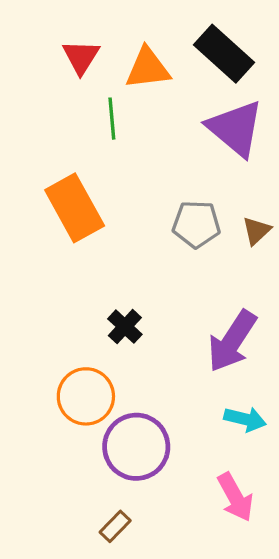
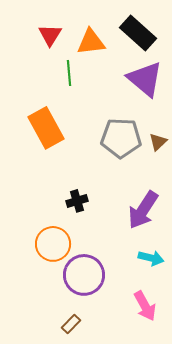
gray pentagon: (196, 224) -> (121, 138), size x1.4
black cross: (125, 327) -> (77, 201), turned 30

